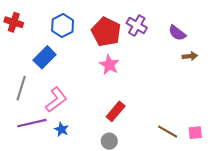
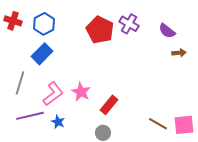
blue hexagon: (63, 25) -> (44, 24), moved
pink star: (109, 65) -> (81, 92), moved
pink square: (195, 133) -> (184, 125), size x1.5

